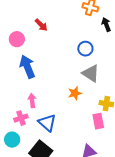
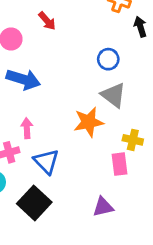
blue arrow: (27, 67) -> (23, 79), turned 125
orange star: (75, 93) -> (89, 122), size x1.5

